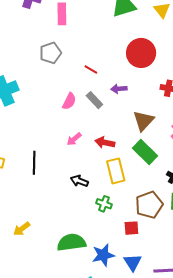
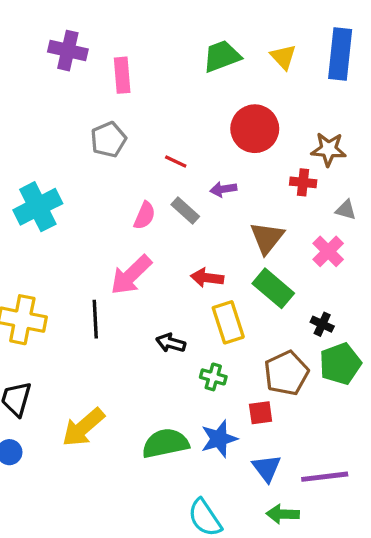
pink arrow: (74, 139) -> (131, 275), moved, size x1.8
yellow arrow: (22, 229) -> (83, 427), size x1.6
blue star: (103, 255) -> (219, 439), moved

